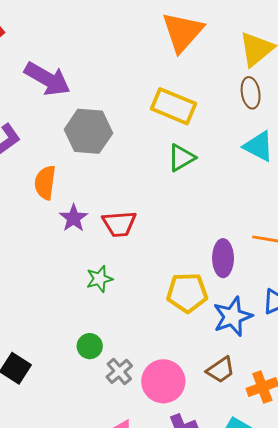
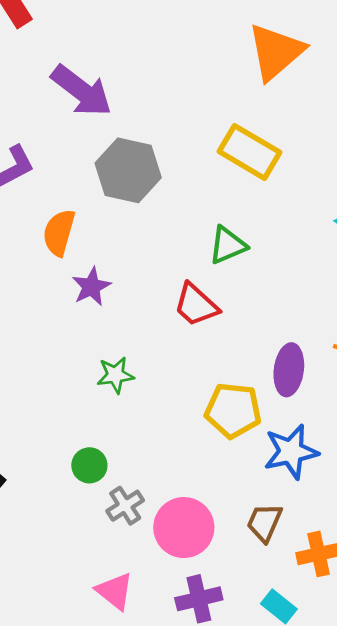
green triangle: (181, 158) -> (228, 245), moved
red trapezoid: (119, 224) -> (196, 305), moved, turned 39
brown trapezoid: (221, 370) -> (264, 523), turned 140

